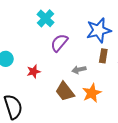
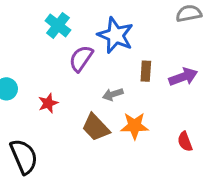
blue star: (99, 30) -> (115, 35), moved, turned -30
orange star: (92, 93) -> (135, 126), turned 30

